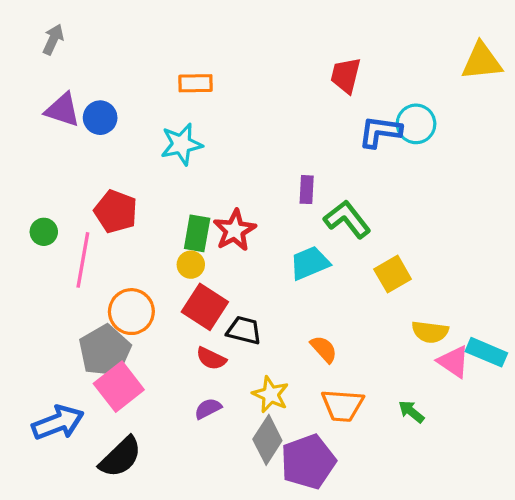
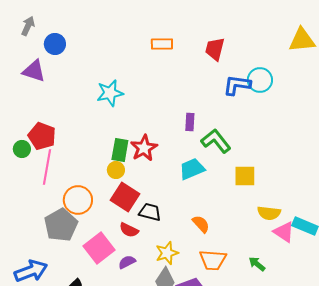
orange rectangle: (195, 83) -> (162, 44), moved
blue circle: (100, 118) -> (55, 44), moved
red pentagon: (116, 211) -> (42, 136), moved
yellow square: (393, 274) -> (245, 176), turned 30
pink square: (119, 387) -> (99, 248), moved
yellow star: (271, 394) -> (167, 253), turned 30

